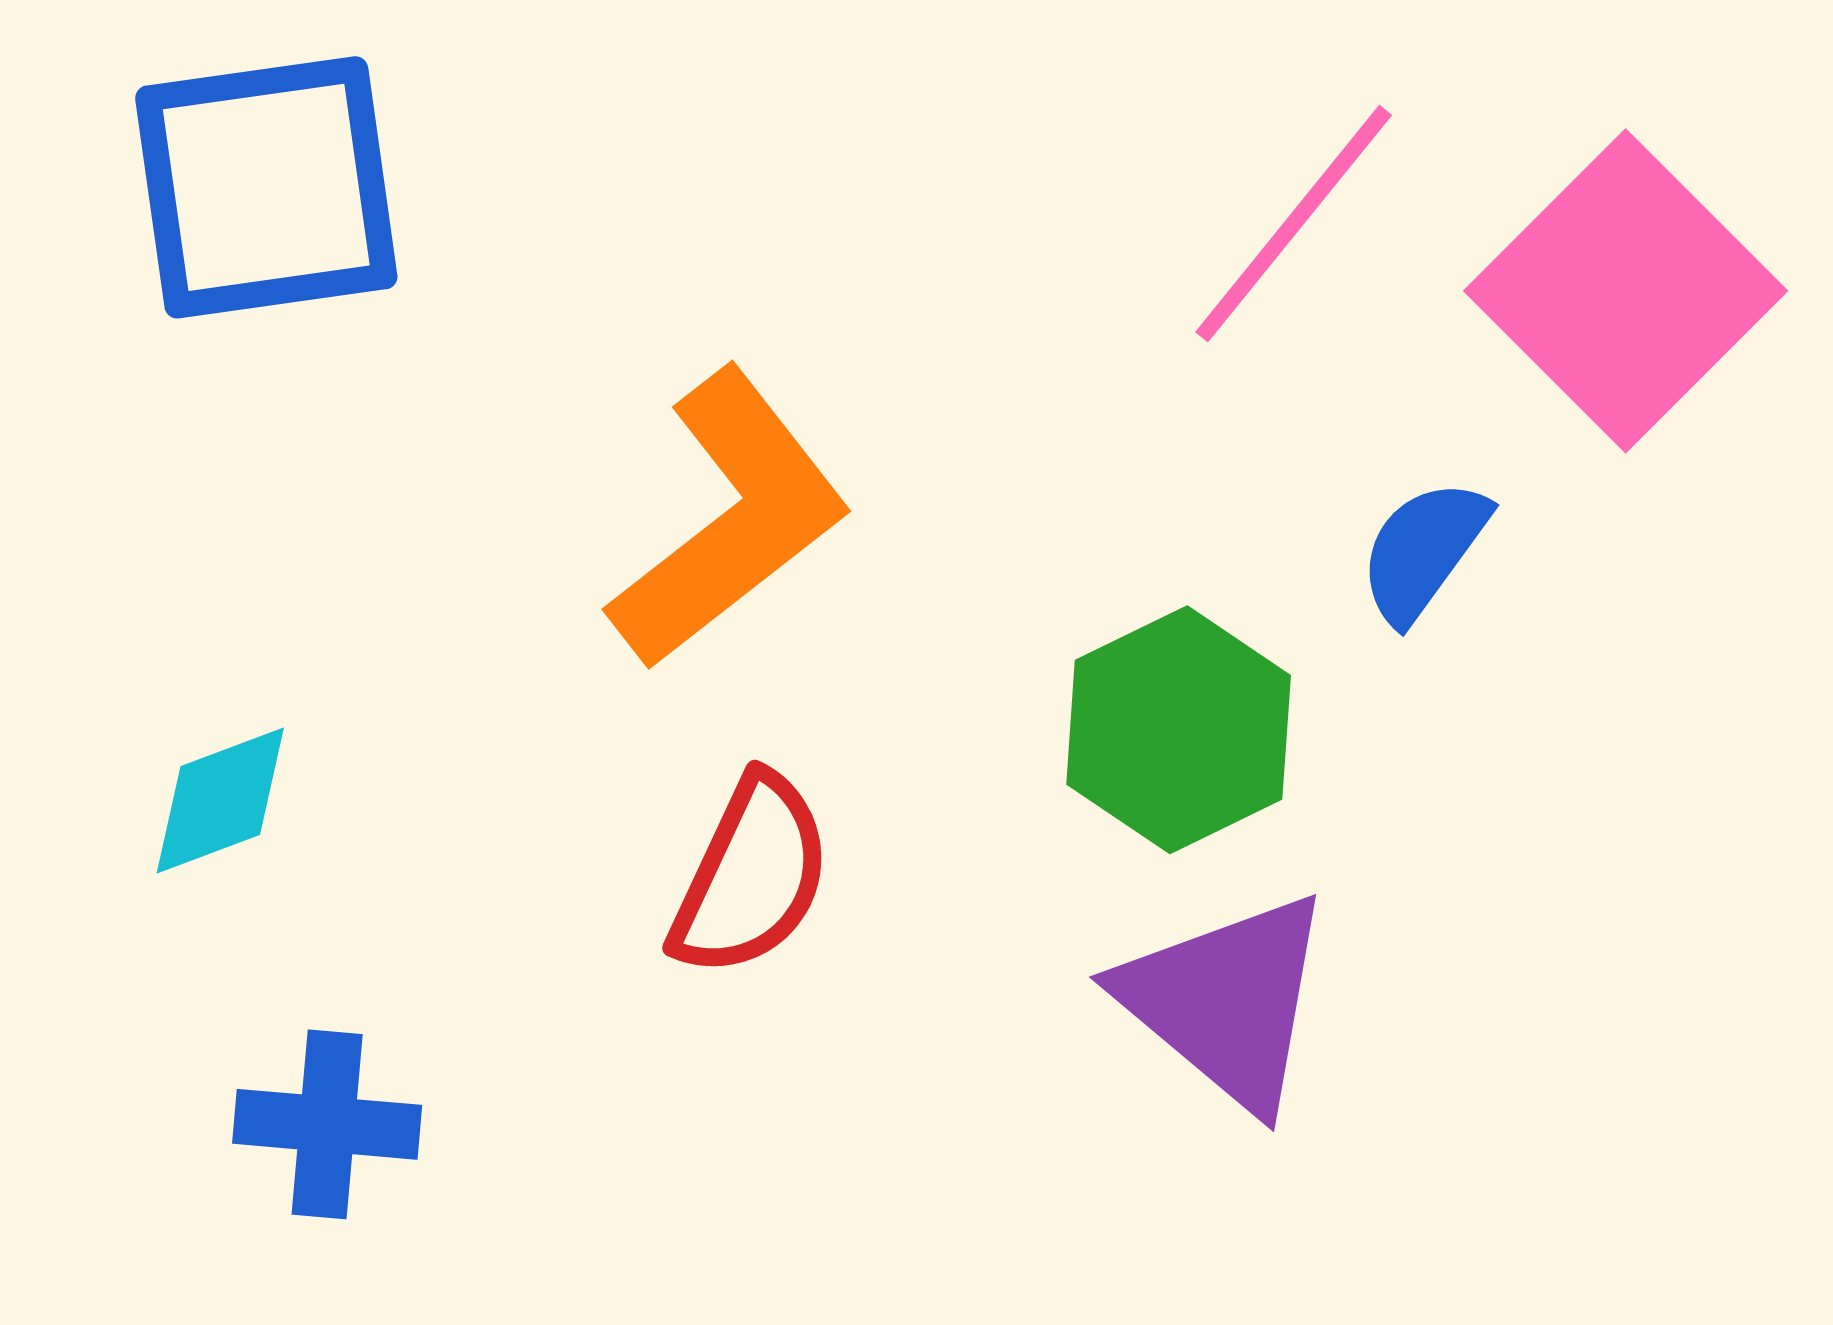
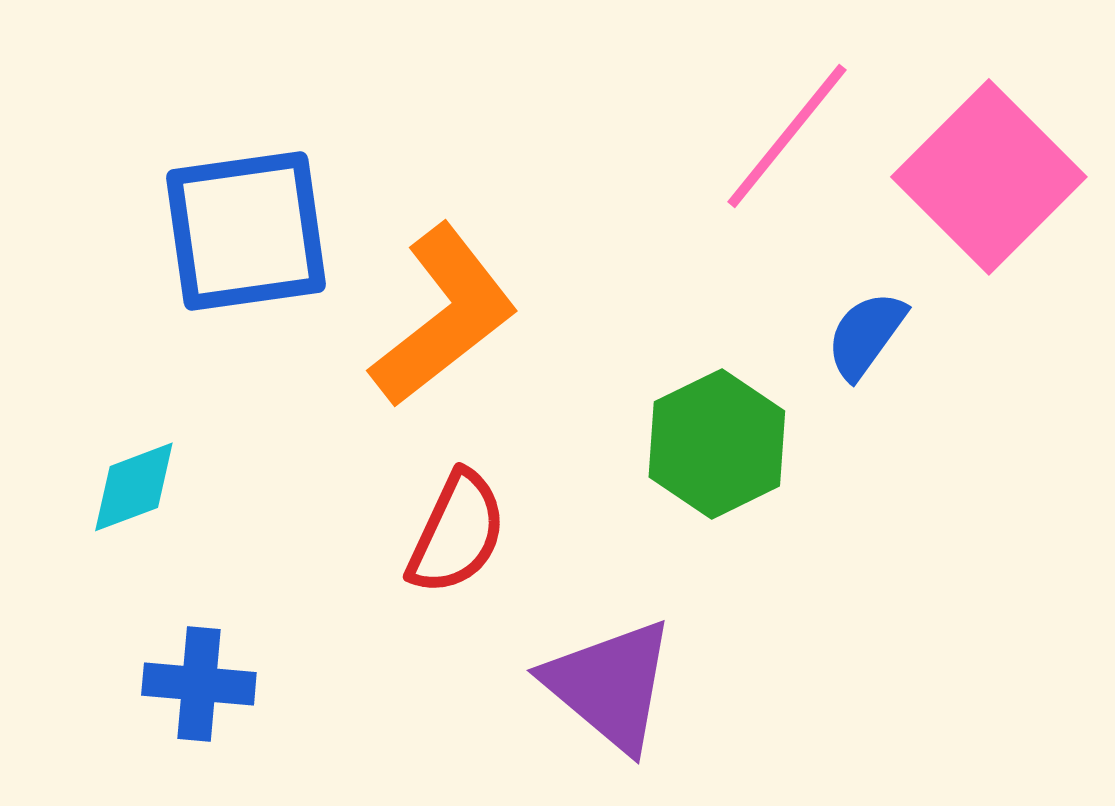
blue square: (266, 187) -> (246, 231), moved
purple triangle: (1226, 1001) -> (610, 685), moved

